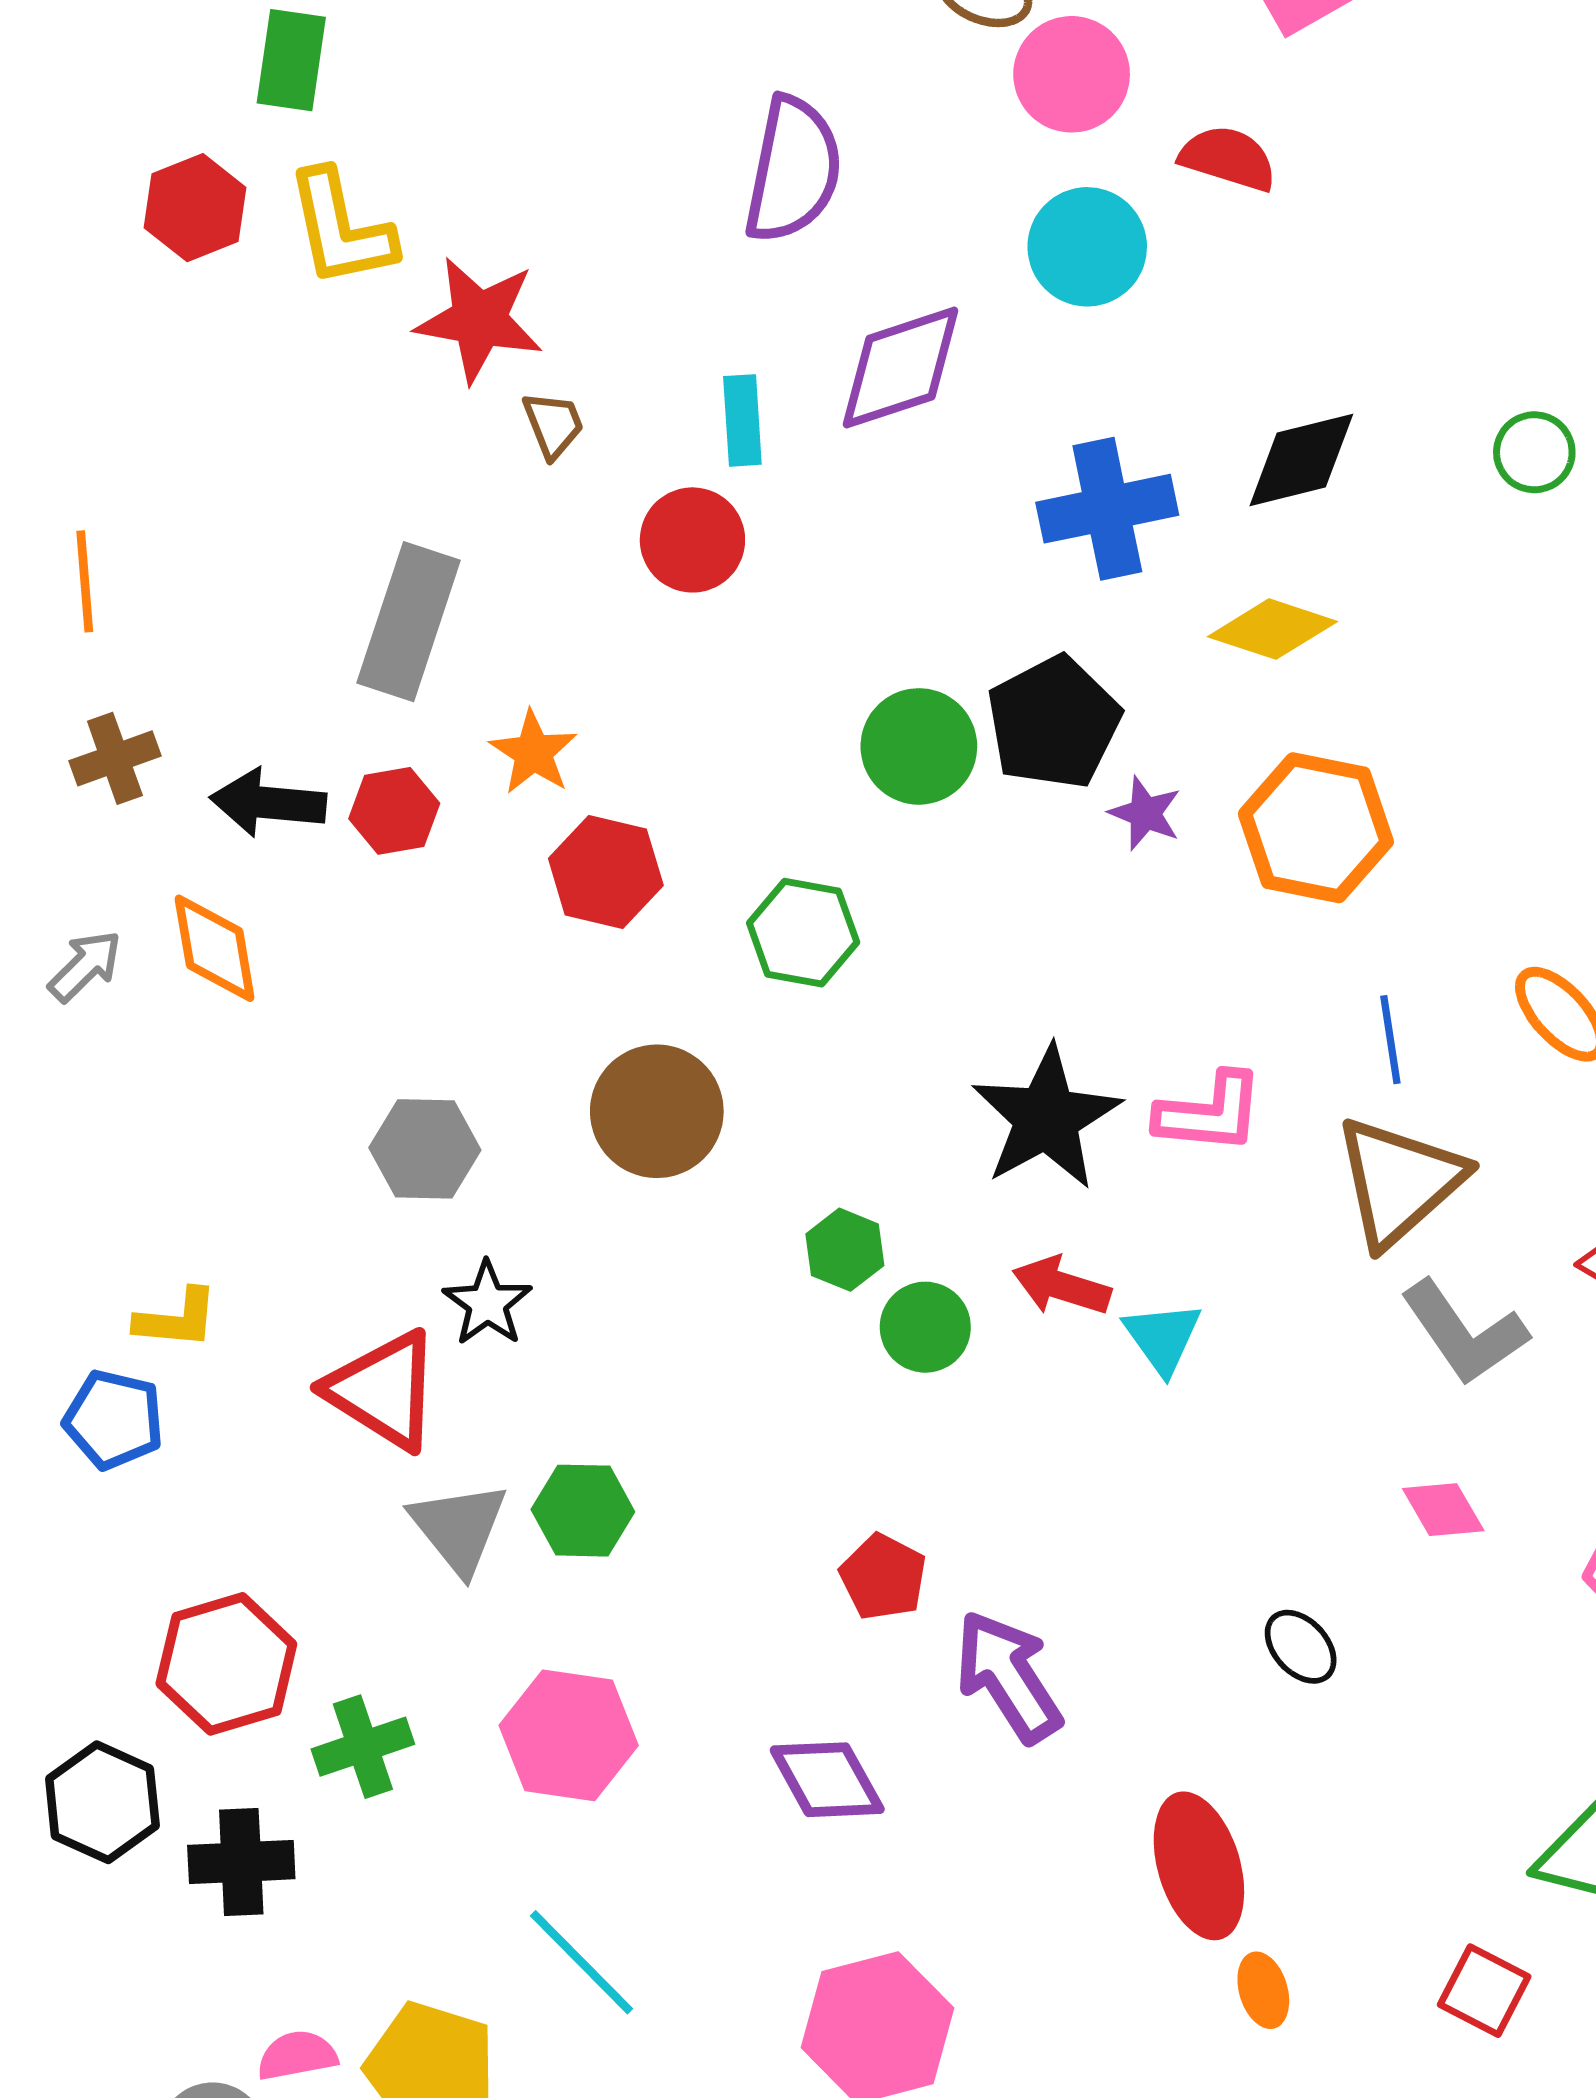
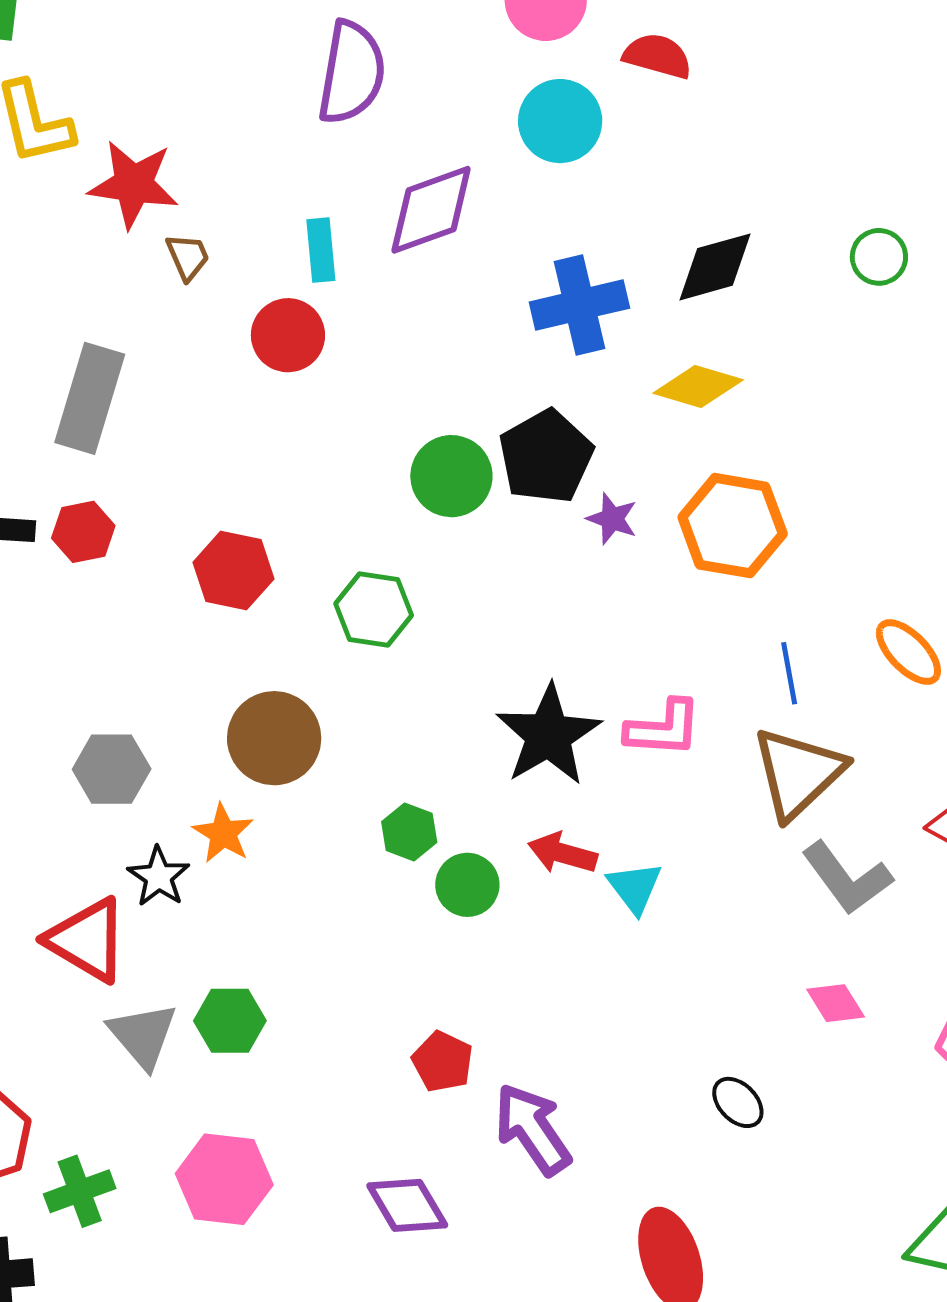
orange star: (533, 752) -> (223, 833), moved

